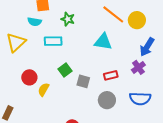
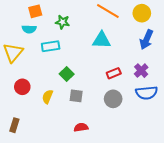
yellow circle: (137, 20) -> (142, 13), moved
purple cross: (138, 67) -> (141, 71), moved
red circle: (29, 77) -> (22, 87), moved
gray square: (83, 81) -> (76, 96), moved

